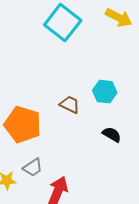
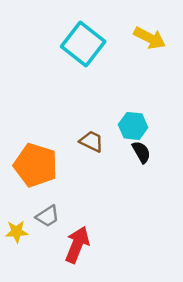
black semicircle: (112, 135) -> (141, 152), moved, turned 30

